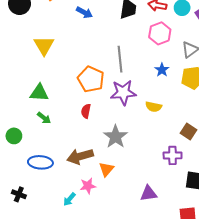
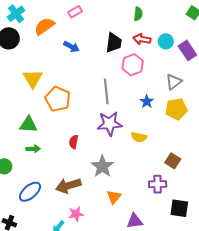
pink hexagon: (160, 33) -> (133, 65), moved
orange pentagon: (91, 79) -> (58, 99), moved
green arrow: (44, 118) -> (33, 149), turned -40
blue ellipse: (40, 162) -> (30, 192), turned -45
orange triangle: (106, 169) -> (114, 197), moved

